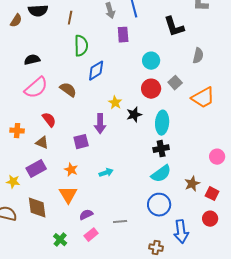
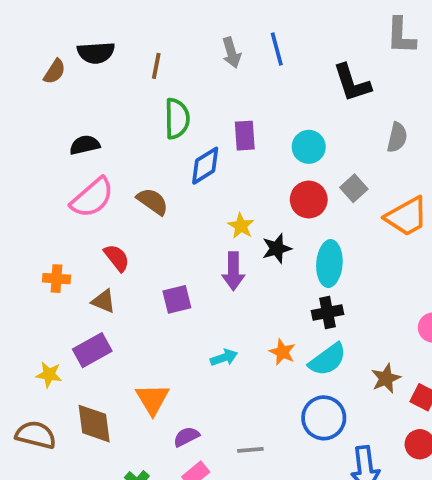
purple rectangle: (123, 35) -> (245, 136), moved
purple arrow: (100, 124) -> (233, 271), moved
orange star: (71, 170) -> (282, 352), moved

